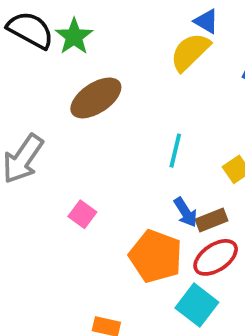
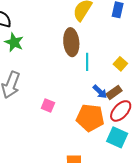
green star: (74, 37) -> (14, 42), moved
brown ellipse: (96, 98) -> (71, 42), moved, turned -48

